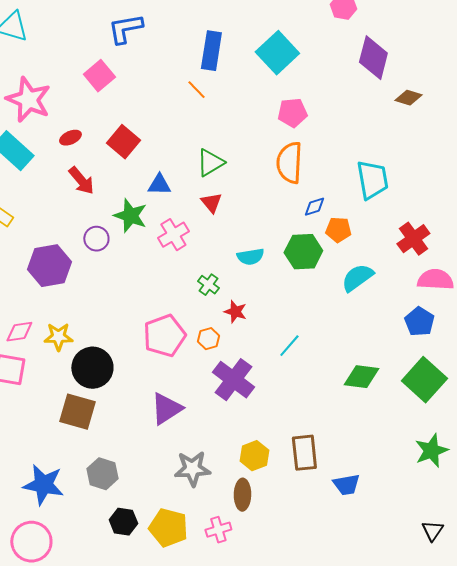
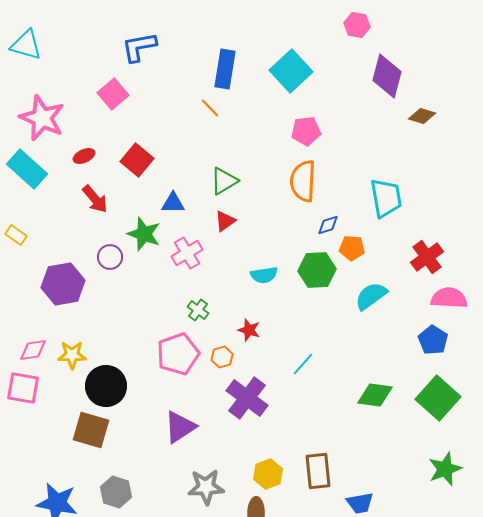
red triangle: (211, 203) -> (225, 221), turned 35
green cross: (208, 285) -> (198, 310), moved

